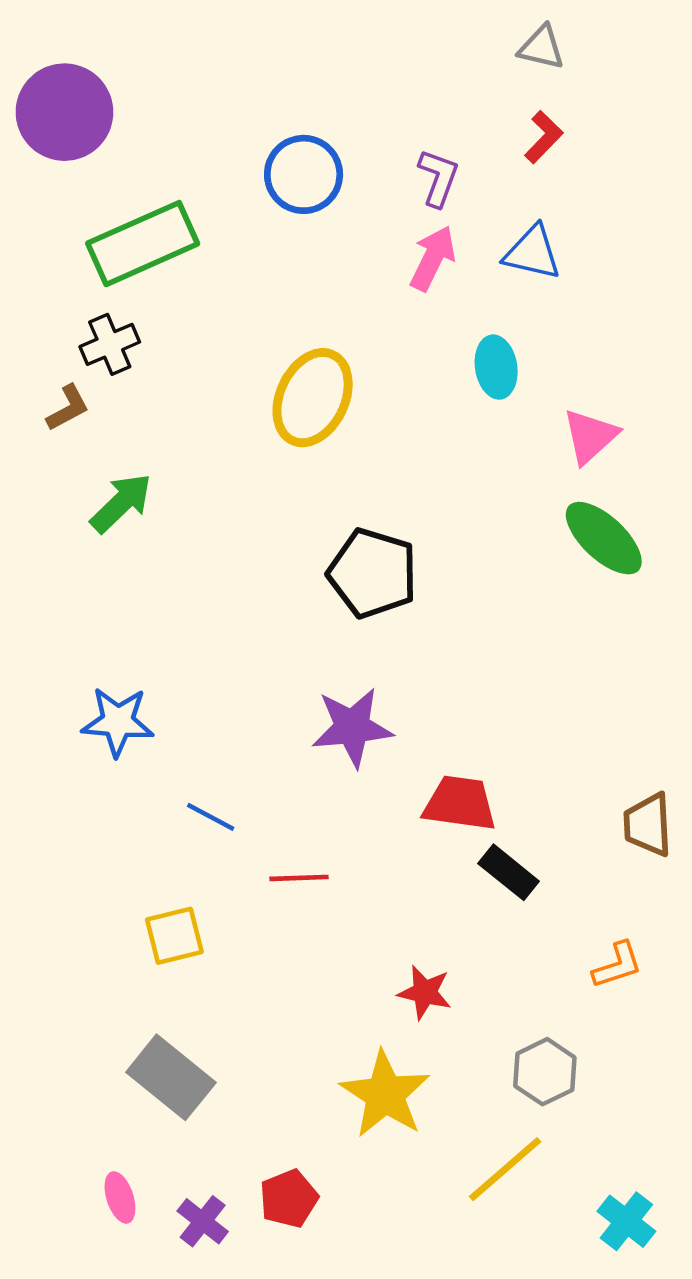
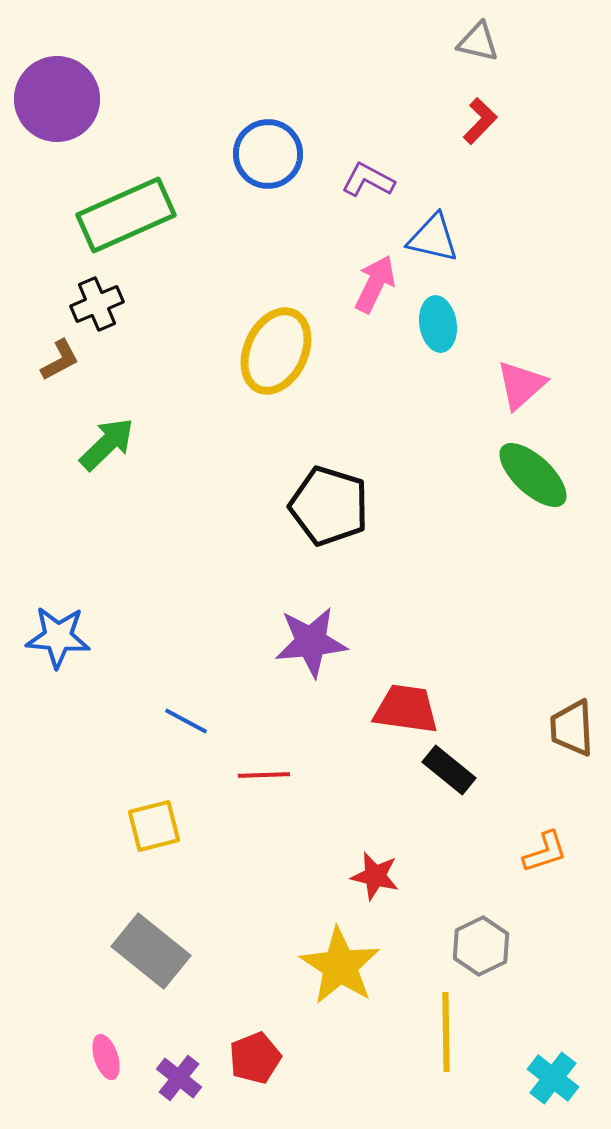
purple L-shape: (438, 178) -> (368, 180), moved, turned -82
blue triangle: (532, 253) -> (433, 238), moved
pink arrow: (433, 258) -> (375, 284), moved
blue star: (118, 722) -> (58, 637), moved
yellow line: (505, 1169) -> (446, 1032), turned -50

